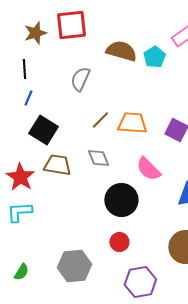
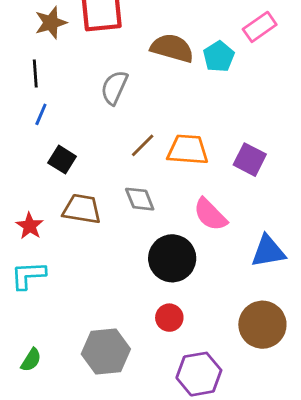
black square: (43, 130) -> (62, 160), size x0.7
red star: (20, 177) -> (30, 226), size x0.7

